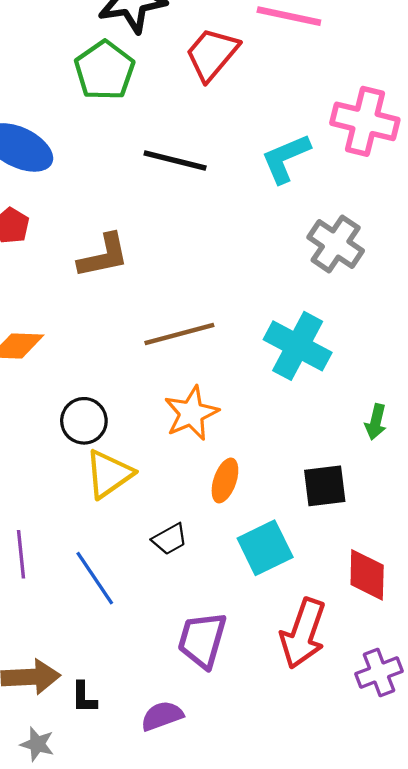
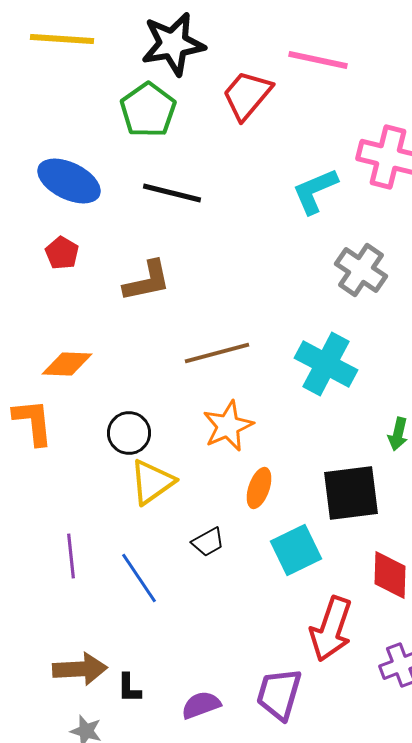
black line: (175, 160) -> (172, 193), moved
black square: (325, 486) -> (351, 493), size x1.4
purple trapezoid: (202, 640) -> (279, 694), moved

